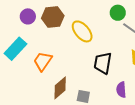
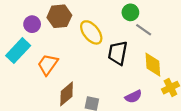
purple circle: (28, 16) -> (32, 24), moved
black trapezoid: (103, 63) -> (118, 53), moved
purple semicircle: (121, 90) -> (133, 97), turned -112

